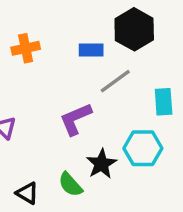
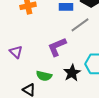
green semicircle: (70, 185) -> (44, 76), moved, turned -35

